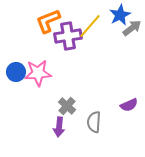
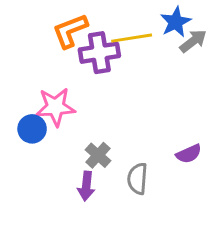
yellow line: (90, 26) -> (132, 38), turned 40
blue circle: (16, 72) -> (32, 129), moved

